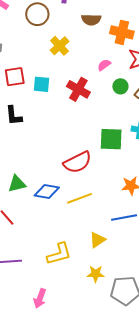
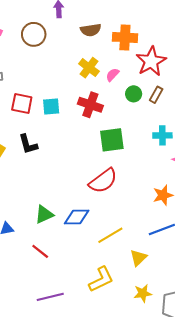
yellow cross: (60, 46) -> (89, 68), moved
red square: (15, 77) -> (22, 103), turned 30
green square: (111, 139) -> (112, 140), moved
yellow line: (80, 198) -> (110, 235), moved

